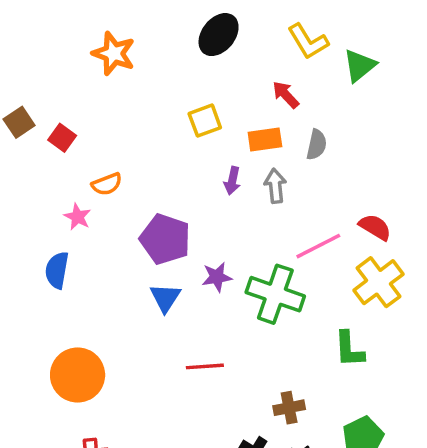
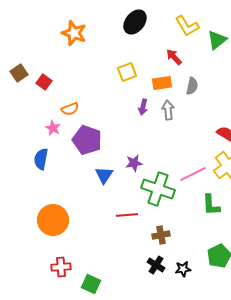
purple pentagon: (165, 239) -> (87, 140), moved
pink line: (318, 246) -> (193, 174), moved
green cross: (275, 294) -> (158, 189), moved
brown cross: (289, 408) -> (161, 235), moved

